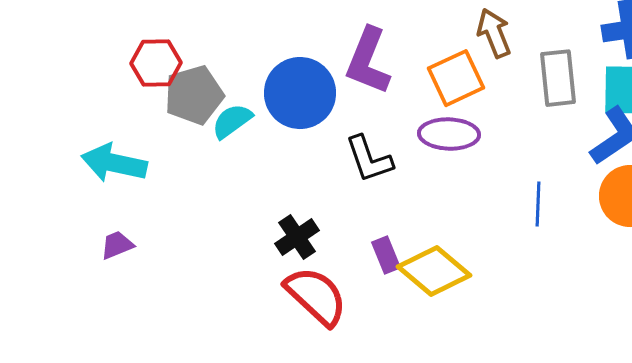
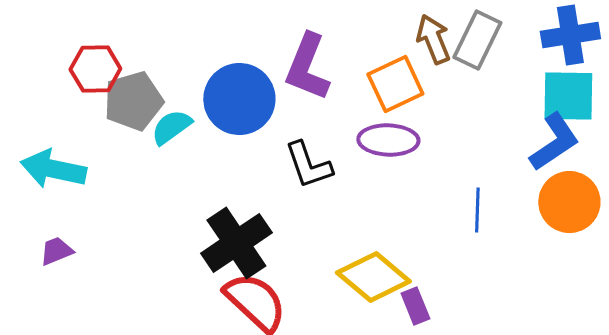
gray rectangle: (558, 78) -> (477, 40), moved, turned 32
black cross: (297, 237) -> (236, 243), size x1.6
purple rectangle: (386, 255) -> (415, 306), moved

